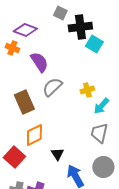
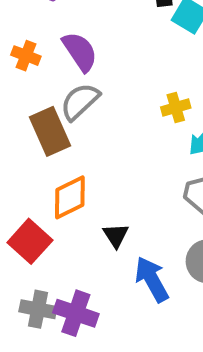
orange cross: (12, 48) -> (26, 56), moved
gray semicircle: (52, 87) -> (80, 102), moved

